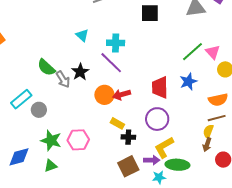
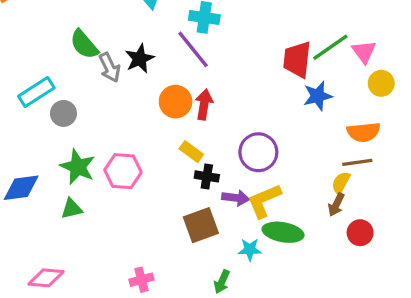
red trapezoid: (160, 87) -> (297, 60), moved
red arrow: (122, 95) -> (204, 105), turned 108
purple arrow: (152, 160) -> (236, 198), moved

